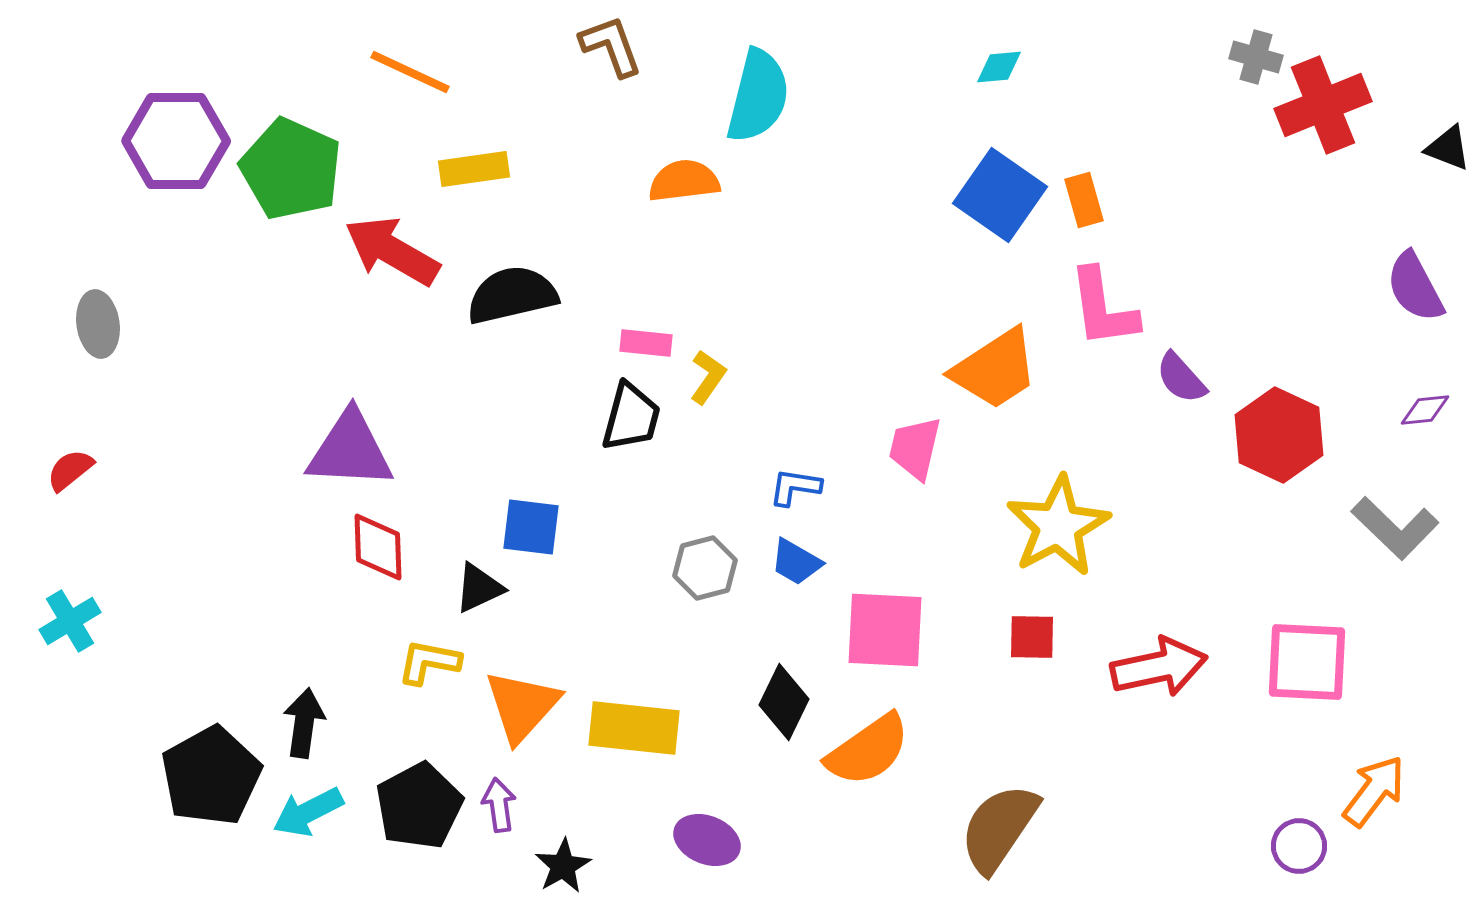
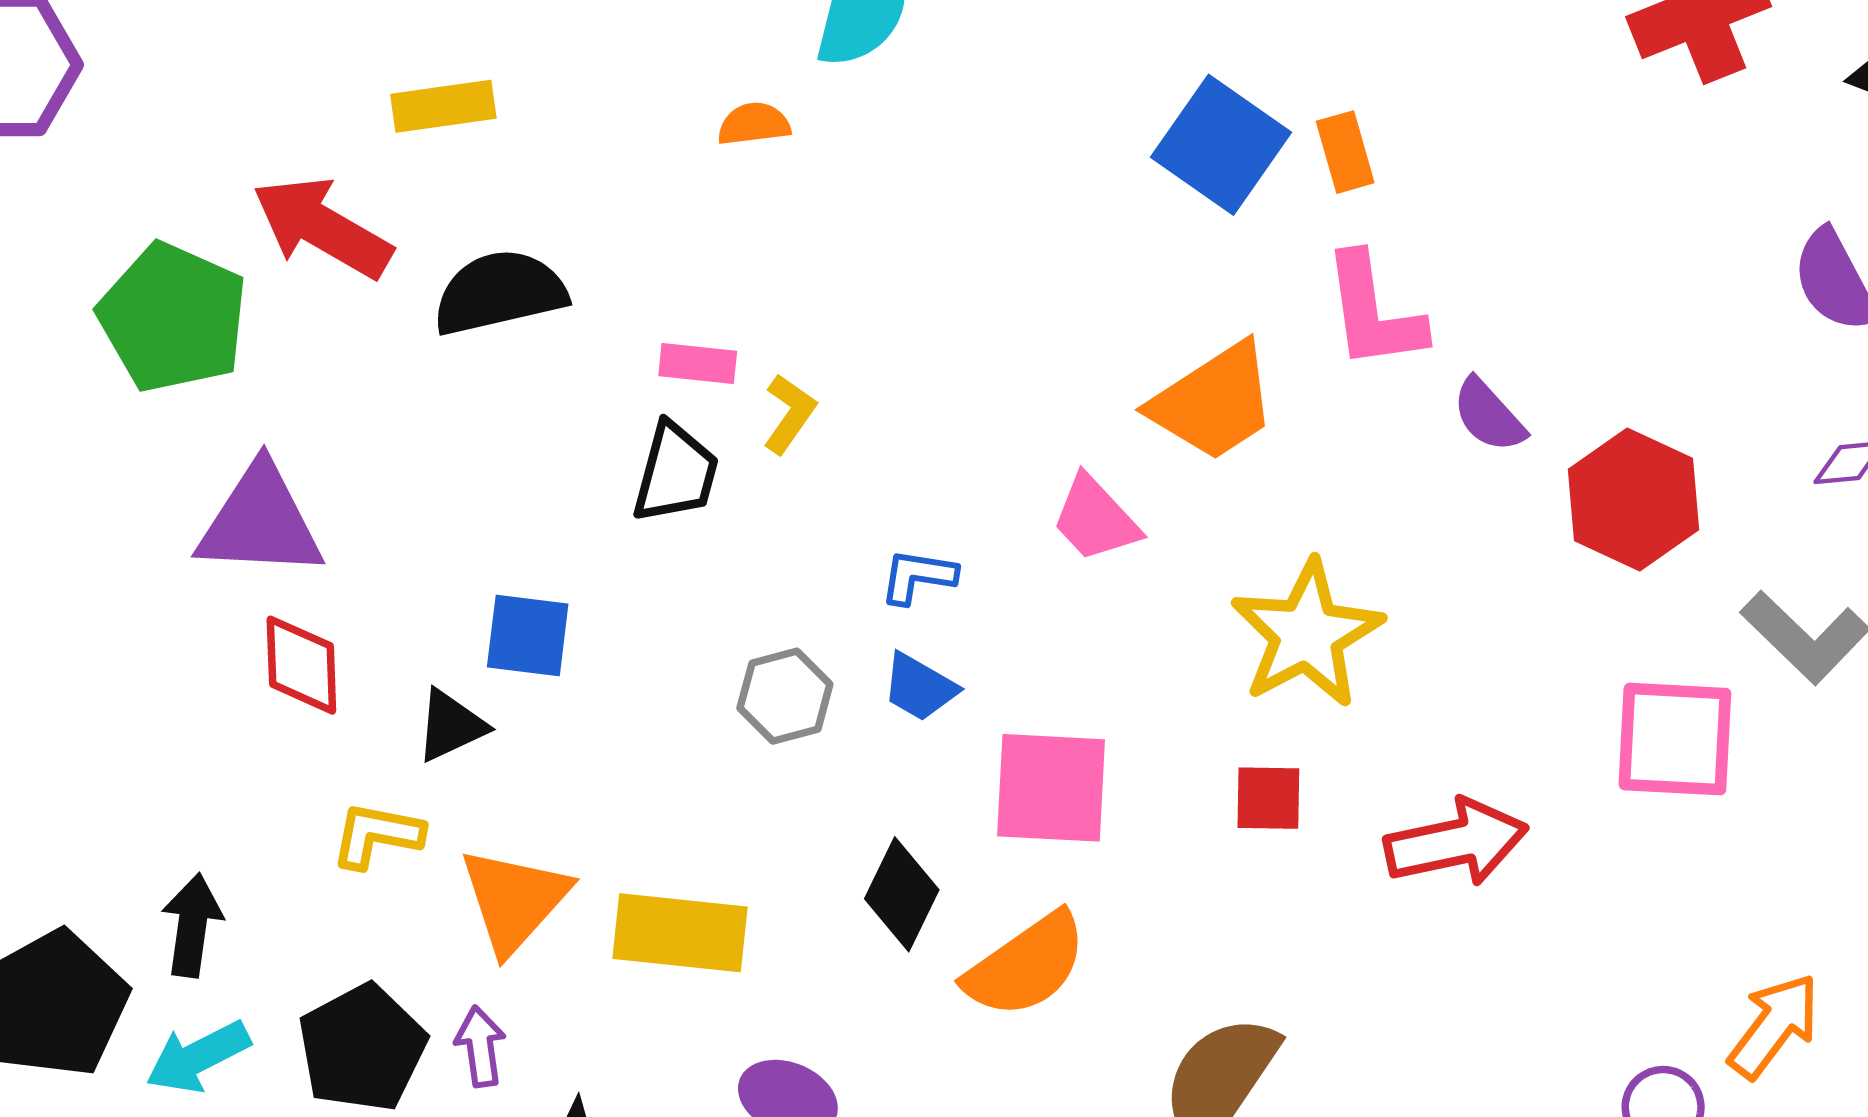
green pentagon: (291, 169) -> (173, 318), moved
orange semicircle: (684, 181) -> (754, 124), size x0.7
pink trapezoid: (915, 448) -> (1095, 519), turned -56
pink square: (1307, 662) -> (1675, 739), moved

